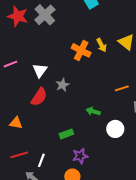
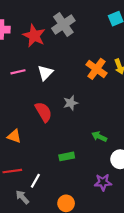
red star: (18, 16) -> (34, 36), moved
white triangle: (40, 70) -> (45, 73), moved
red semicircle: (39, 97) -> (43, 112), turned -72
purple star: (80, 156) -> (103, 182), moved

